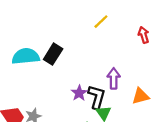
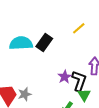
yellow line: (101, 22) -> (79, 28), moved

